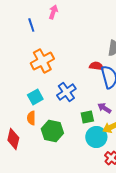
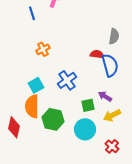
orange cross: (42, 61) -> (43, 49), size x0.6
orange semicircle: (31, 118) -> (32, 106), size x1.6
cyan circle: (96, 137) -> (85, 129), moved

